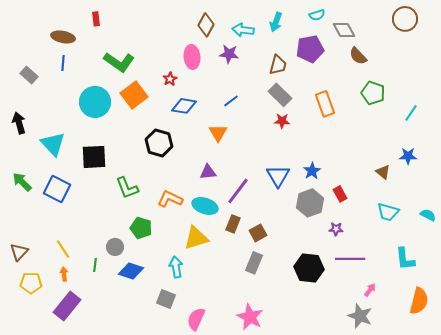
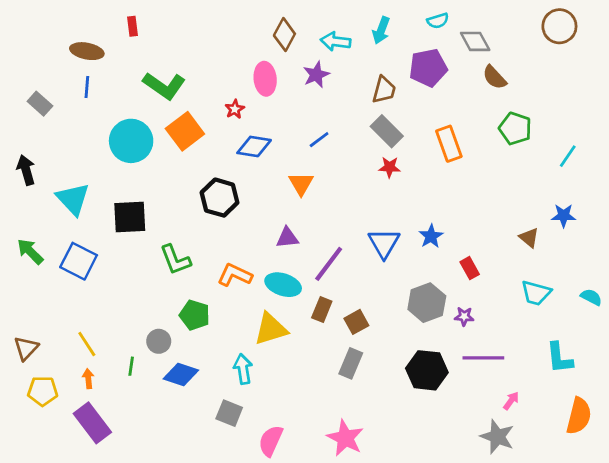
purple star: (229, 54) -> (316, 75), turned -30
gray hexagon: (310, 203) -> (427, 303), moved
purple rectangle: (67, 306) -> (92, 423), turned -76

